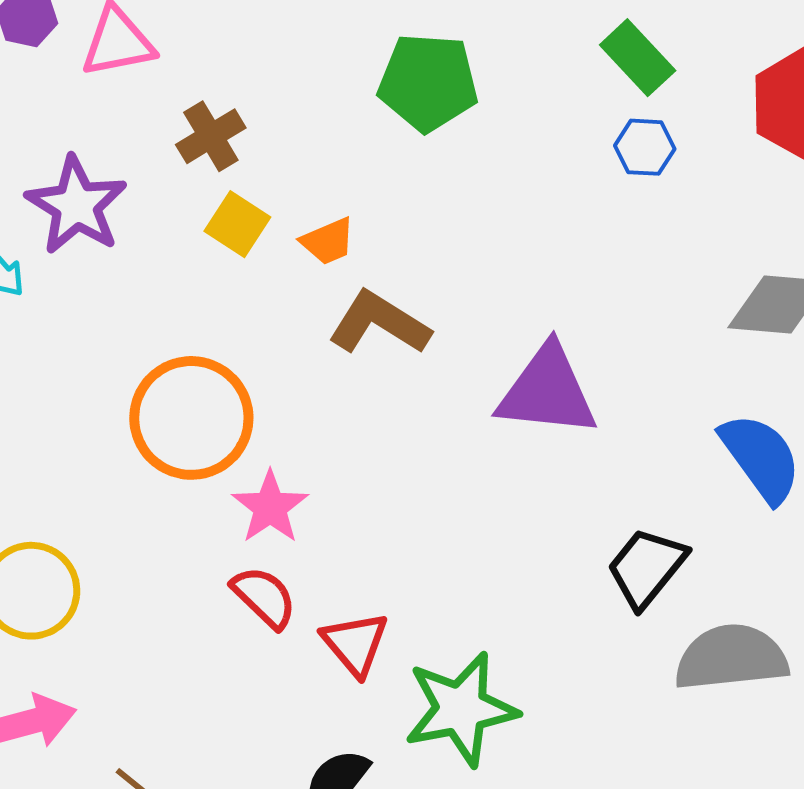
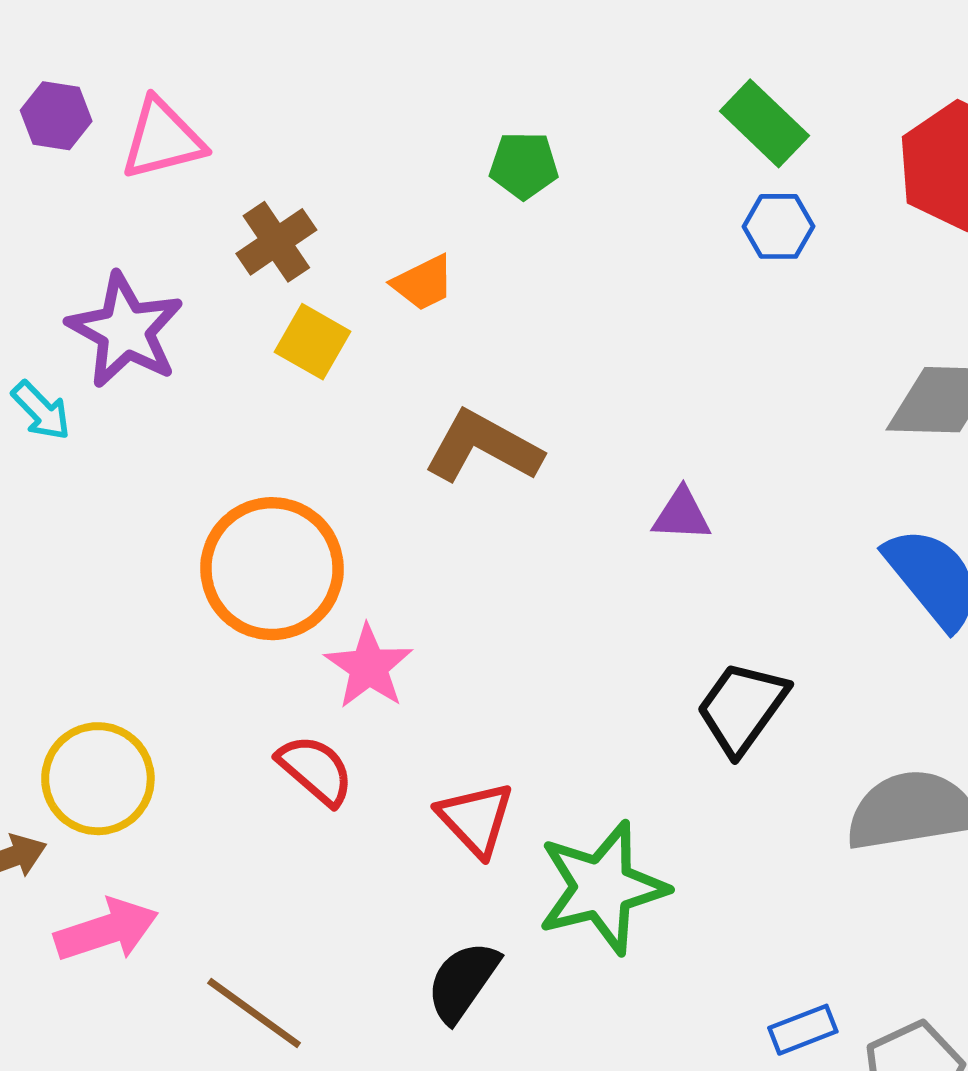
green pentagon: (428, 82) -> (524, 165), size x0.6
orange trapezoid: (328, 241) -> (423, 283), moved
purple triangle: (547, 391) -> (682, 515), size x0.5
black trapezoid: (647, 568) -> (742, 708), moved
red semicircle: (264, 597) -> (315, 770), moved

